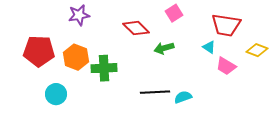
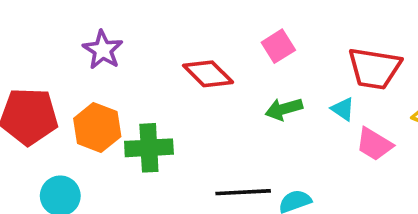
purple star: (79, 15) -> (103, 50), turned -30
green arrow: (164, 48) -> (284, 109), moved

